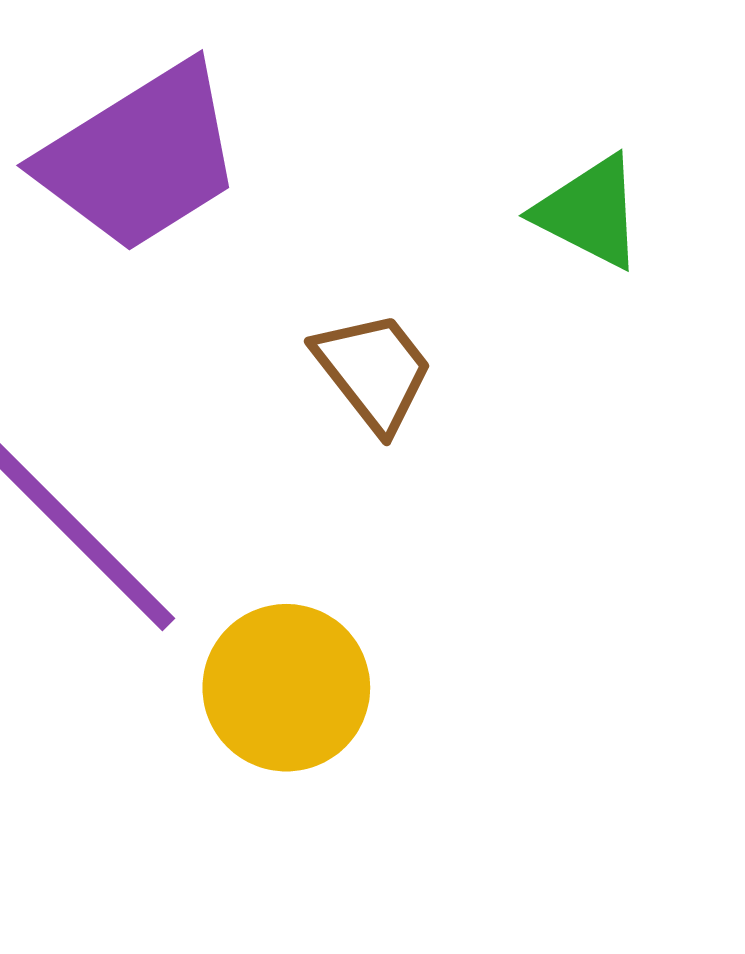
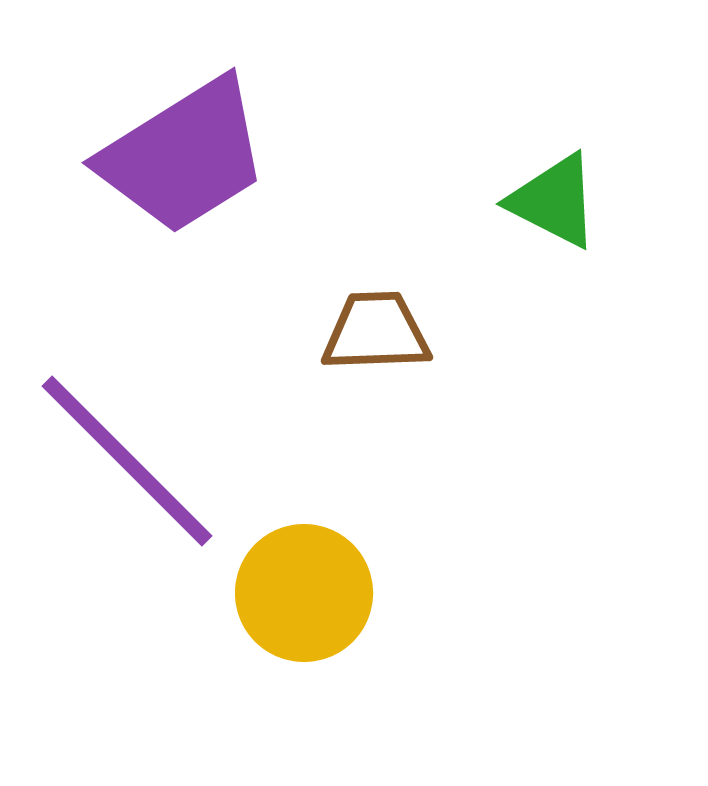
brown trapezoid: (374, 371) -> (376, 332), turned -54

